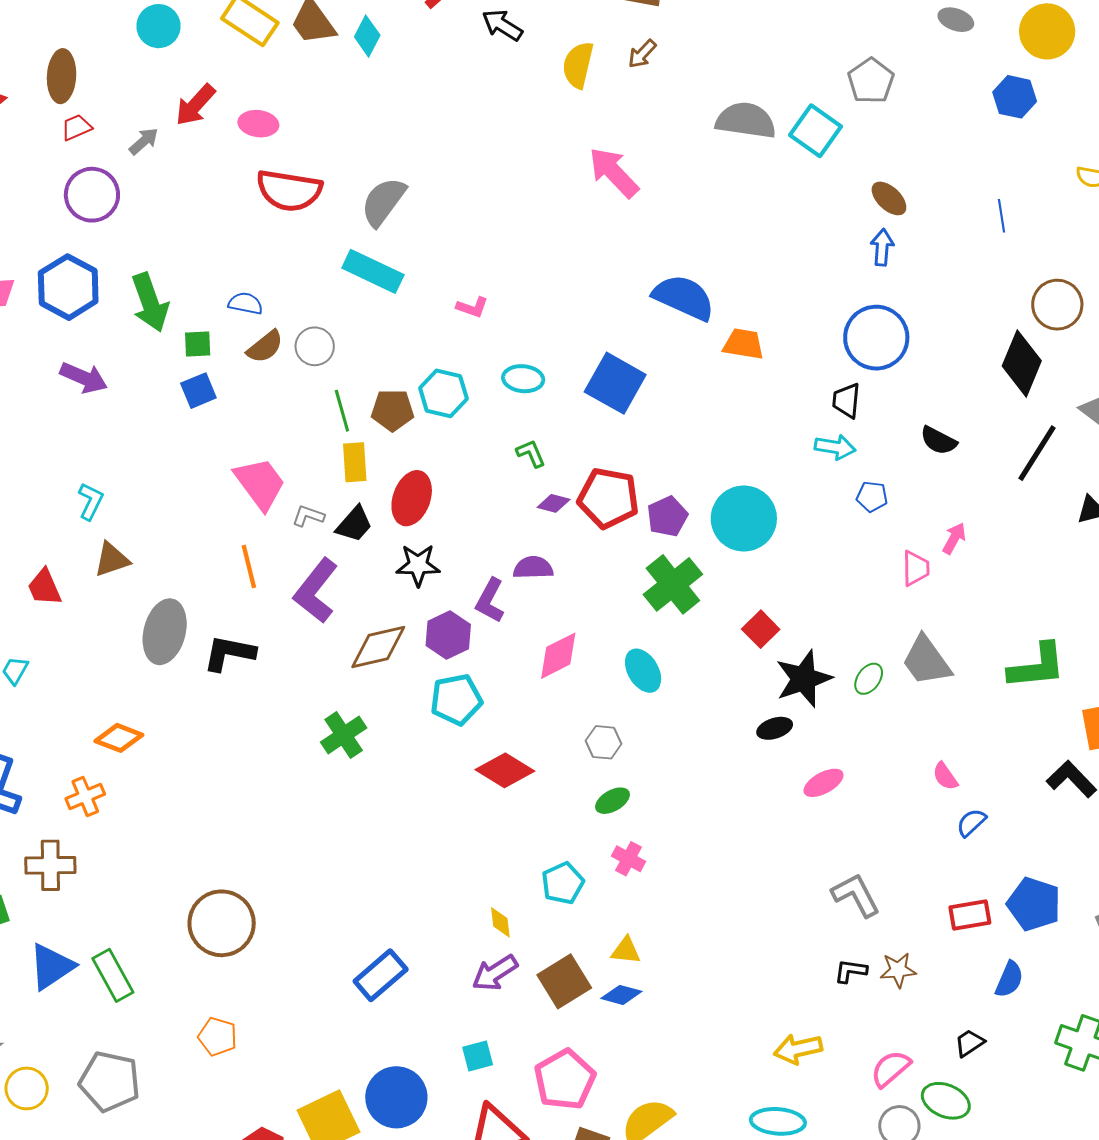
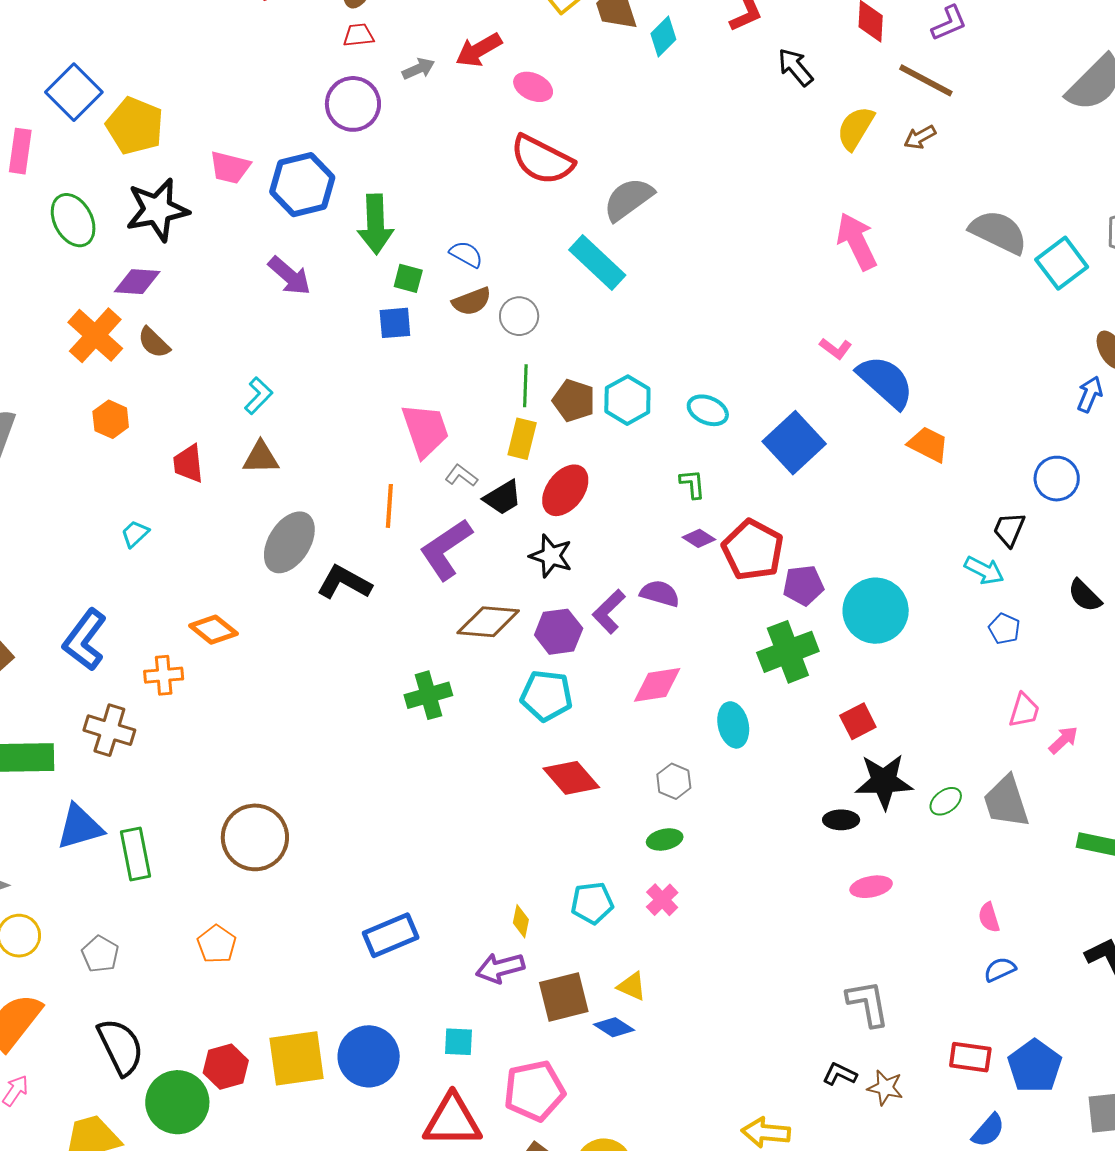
pink L-shape: (472, 307) -> (836, 349), moved
blue circle: (876, 338) -> (1057, 479), size x0.7
pink arrow: (954, 538) -> (1063, 740), moved
gray pentagon: (110, 1081) -> (100, 954), size x0.6

